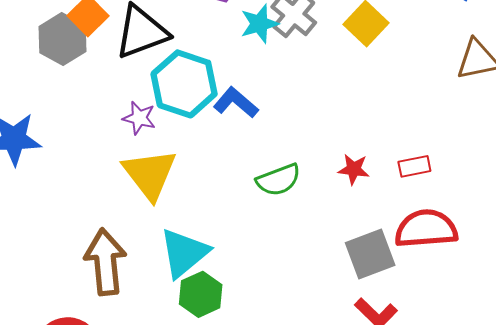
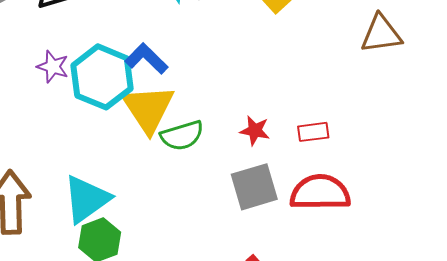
cyan hexagon: (184, 84) -> (102, 77), moved
yellow triangle: (150, 174) -> (148, 109), moved
gray square: (370, 254) -> (254, 187), moved

